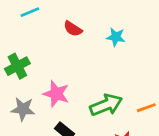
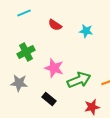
green cross: (17, 66) -> (26, 52), moved
pink star: (56, 94) -> (54, 68), moved

